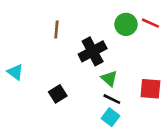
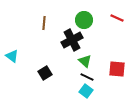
green circle: (126, 24) -> (84, 20), moved

